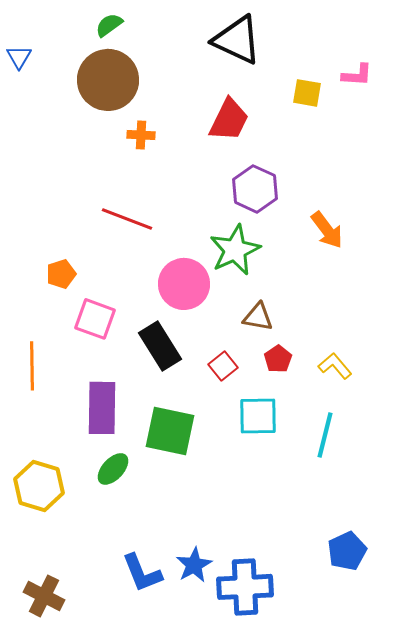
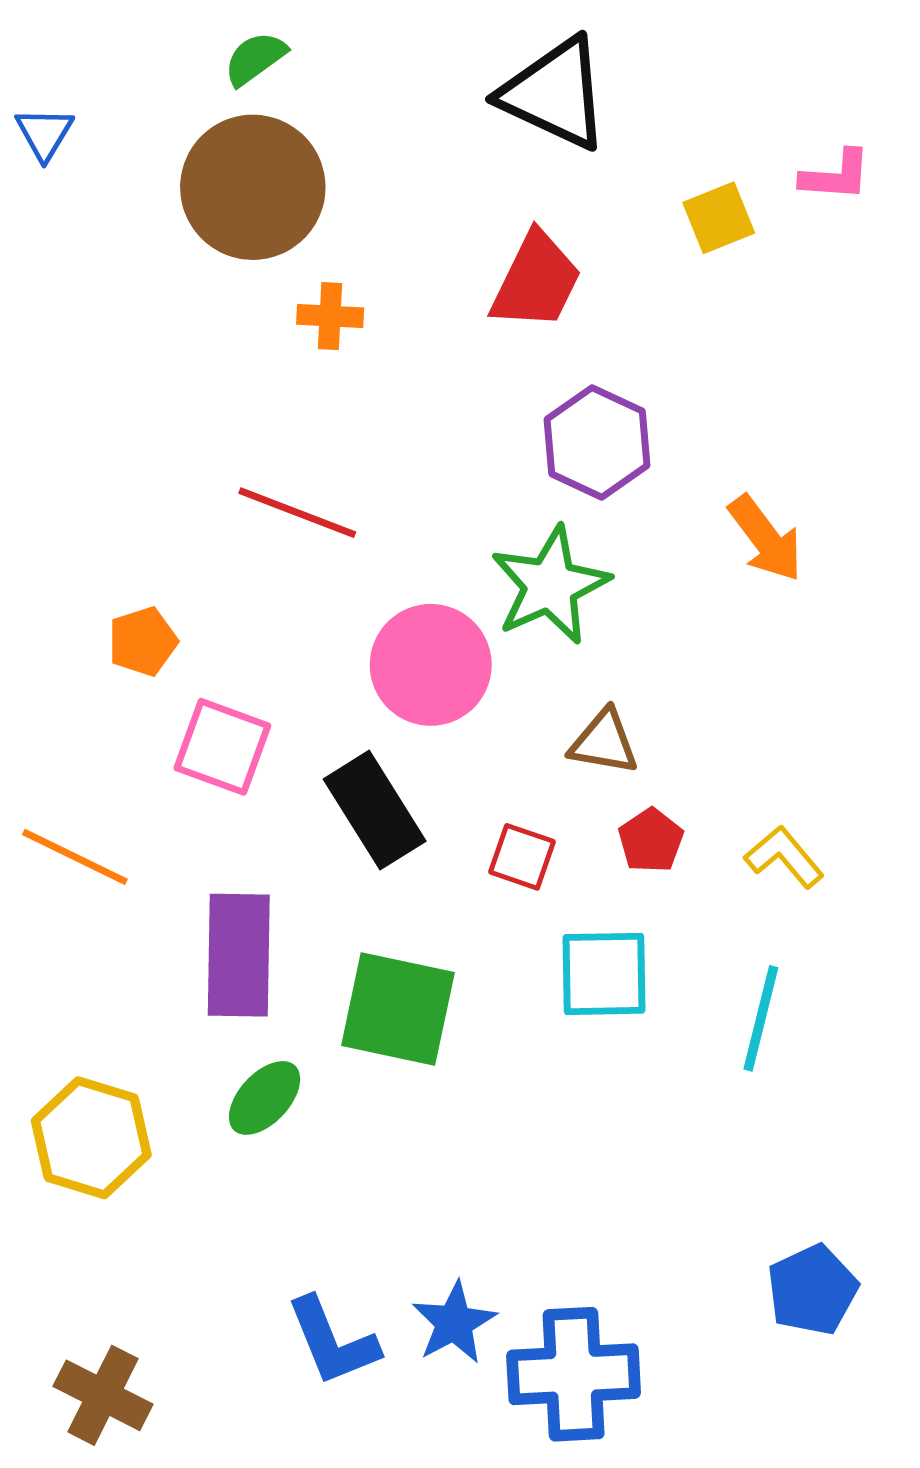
yellow square: (307, 93) -> (719, 218), turned -32
orange line: (32, 366) -> (75, 857), turned -63
red square: (223, 366) -> (522, 857), turned -32

